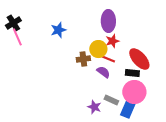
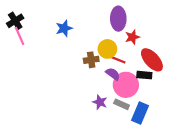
red star: (112, 41) -> (132, 37), moved
pink circle: (134, 92) -> (126, 85), moved
purple star: (94, 107) -> (100, 102), moved

